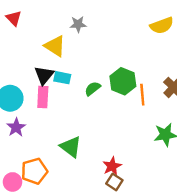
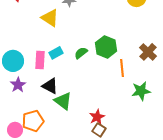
black triangle: (44, 75) -> (50, 86), moved, turned -42
cyan rectangle: (62, 78) -> (56, 53), moved, turned -40
orange line: (142, 95) -> (122, 68), moved

